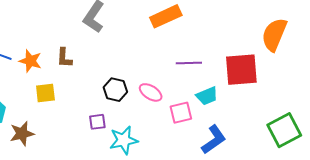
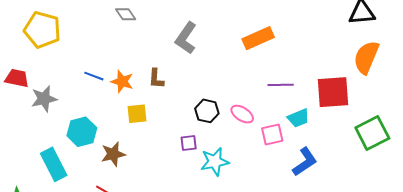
green square: (284, 130) -> (372, 133), moved

